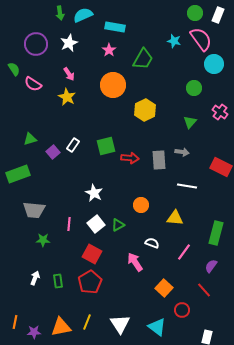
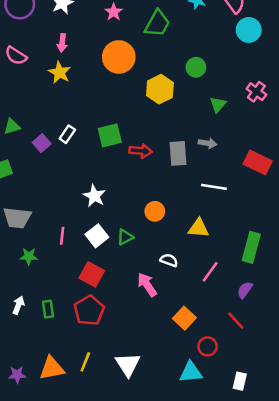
pink arrow: (69, 74) -> (62, 43), turned 40
green circle: (194, 88) -> (196, 67), moved
cyan triangle: (157, 327) -> (191, 372), moved, turned -42

